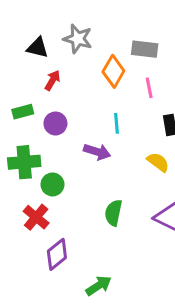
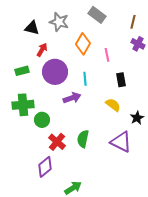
gray rectangle: (145, 49) -> (97, 15), moved, turned 30
purple circle: (55, 123) -> (55, 72), moved, size x1.6
purple arrow: (97, 152) -> (72, 98), turned -36
red cross: (36, 217) -> (57, 142), moved

